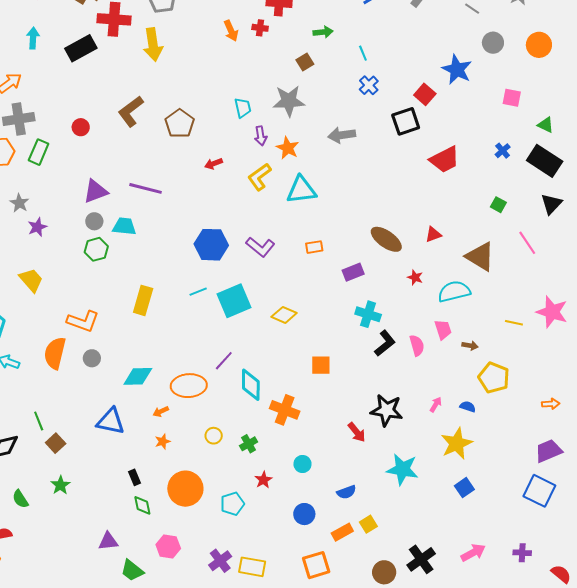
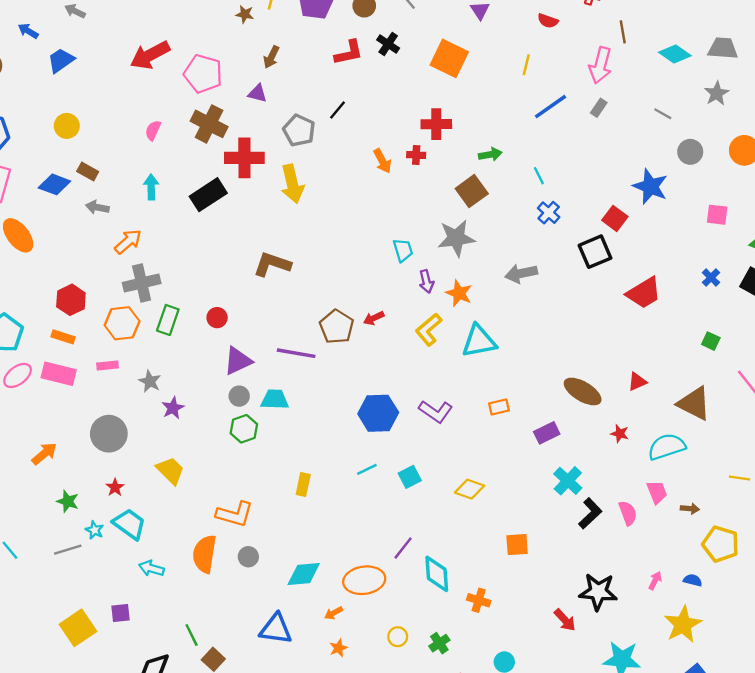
brown square: (305, 62) -> (472, 191), size x1.5
brown L-shape: (131, 111) -> (272, 264), turned 60
brown pentagon: (180, 124) -> (337, 327), moved
red circle: (81, 127) -> (217, 318), moved
yellow rectangle: (143, 300) -> (303, 485), size x0.7
cyan square: (234, 301) -> (410, 477), size x0.6
cyan cross: (368, 314) -> (568, 481), turned 30
orange cross: (285, 410) -> (479, 600), size x0.7

